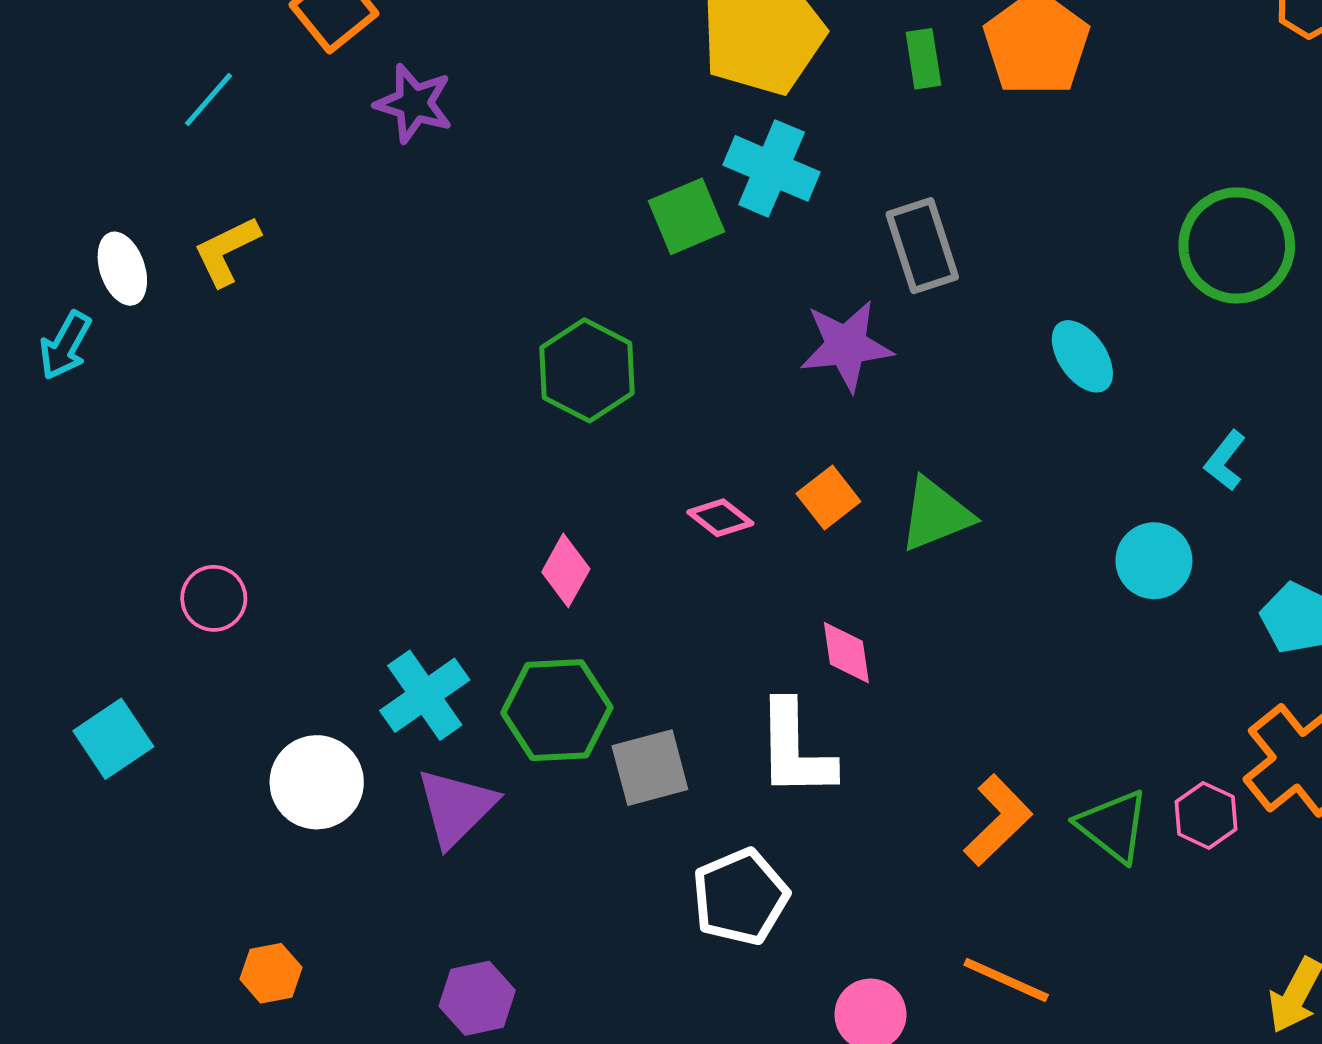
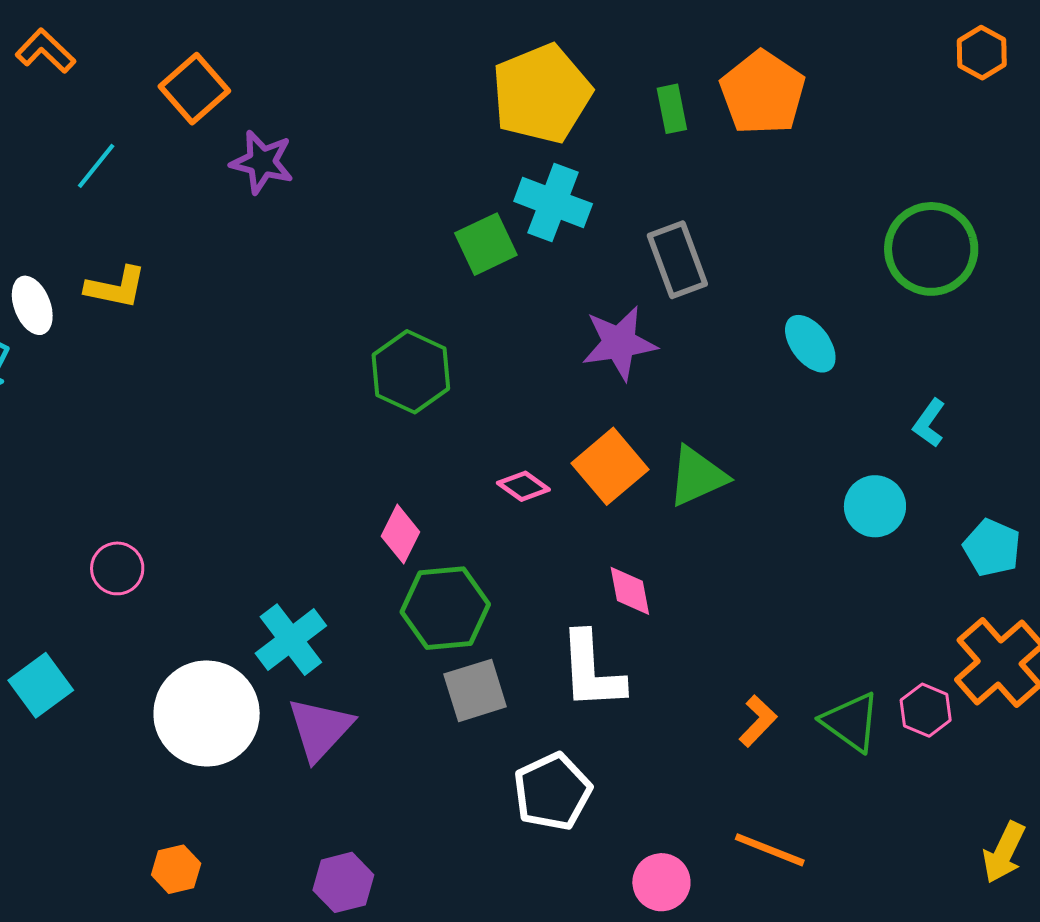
yellow L-shape: (227, 251) -> (116, 287), turned -140
orange square: (828, 498) -> (610, 466), size x1.5
green hexagon: (557, 710) -> (445, 608), moved
white circle: (317, 782) -> (207, 713), size x1.4
orange L-shape: (998, 820) -> (758, 721), size x0.7

